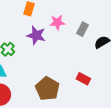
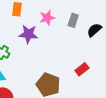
red rectangle: (83, 79) -> (82, 69), turned -56

